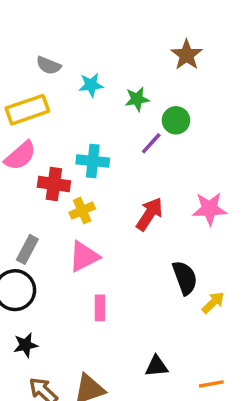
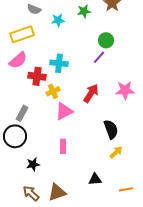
green star: (137, 99) -> (84, 11), moved
purple line: (151, 143) -> (99, 57), moved
pink triangle: (84, 257) -> (64, 111), moved
yellow arrow: (213, 303) -> (116, 152), moved
black star: (26, 345) -> (33, 164), moved

